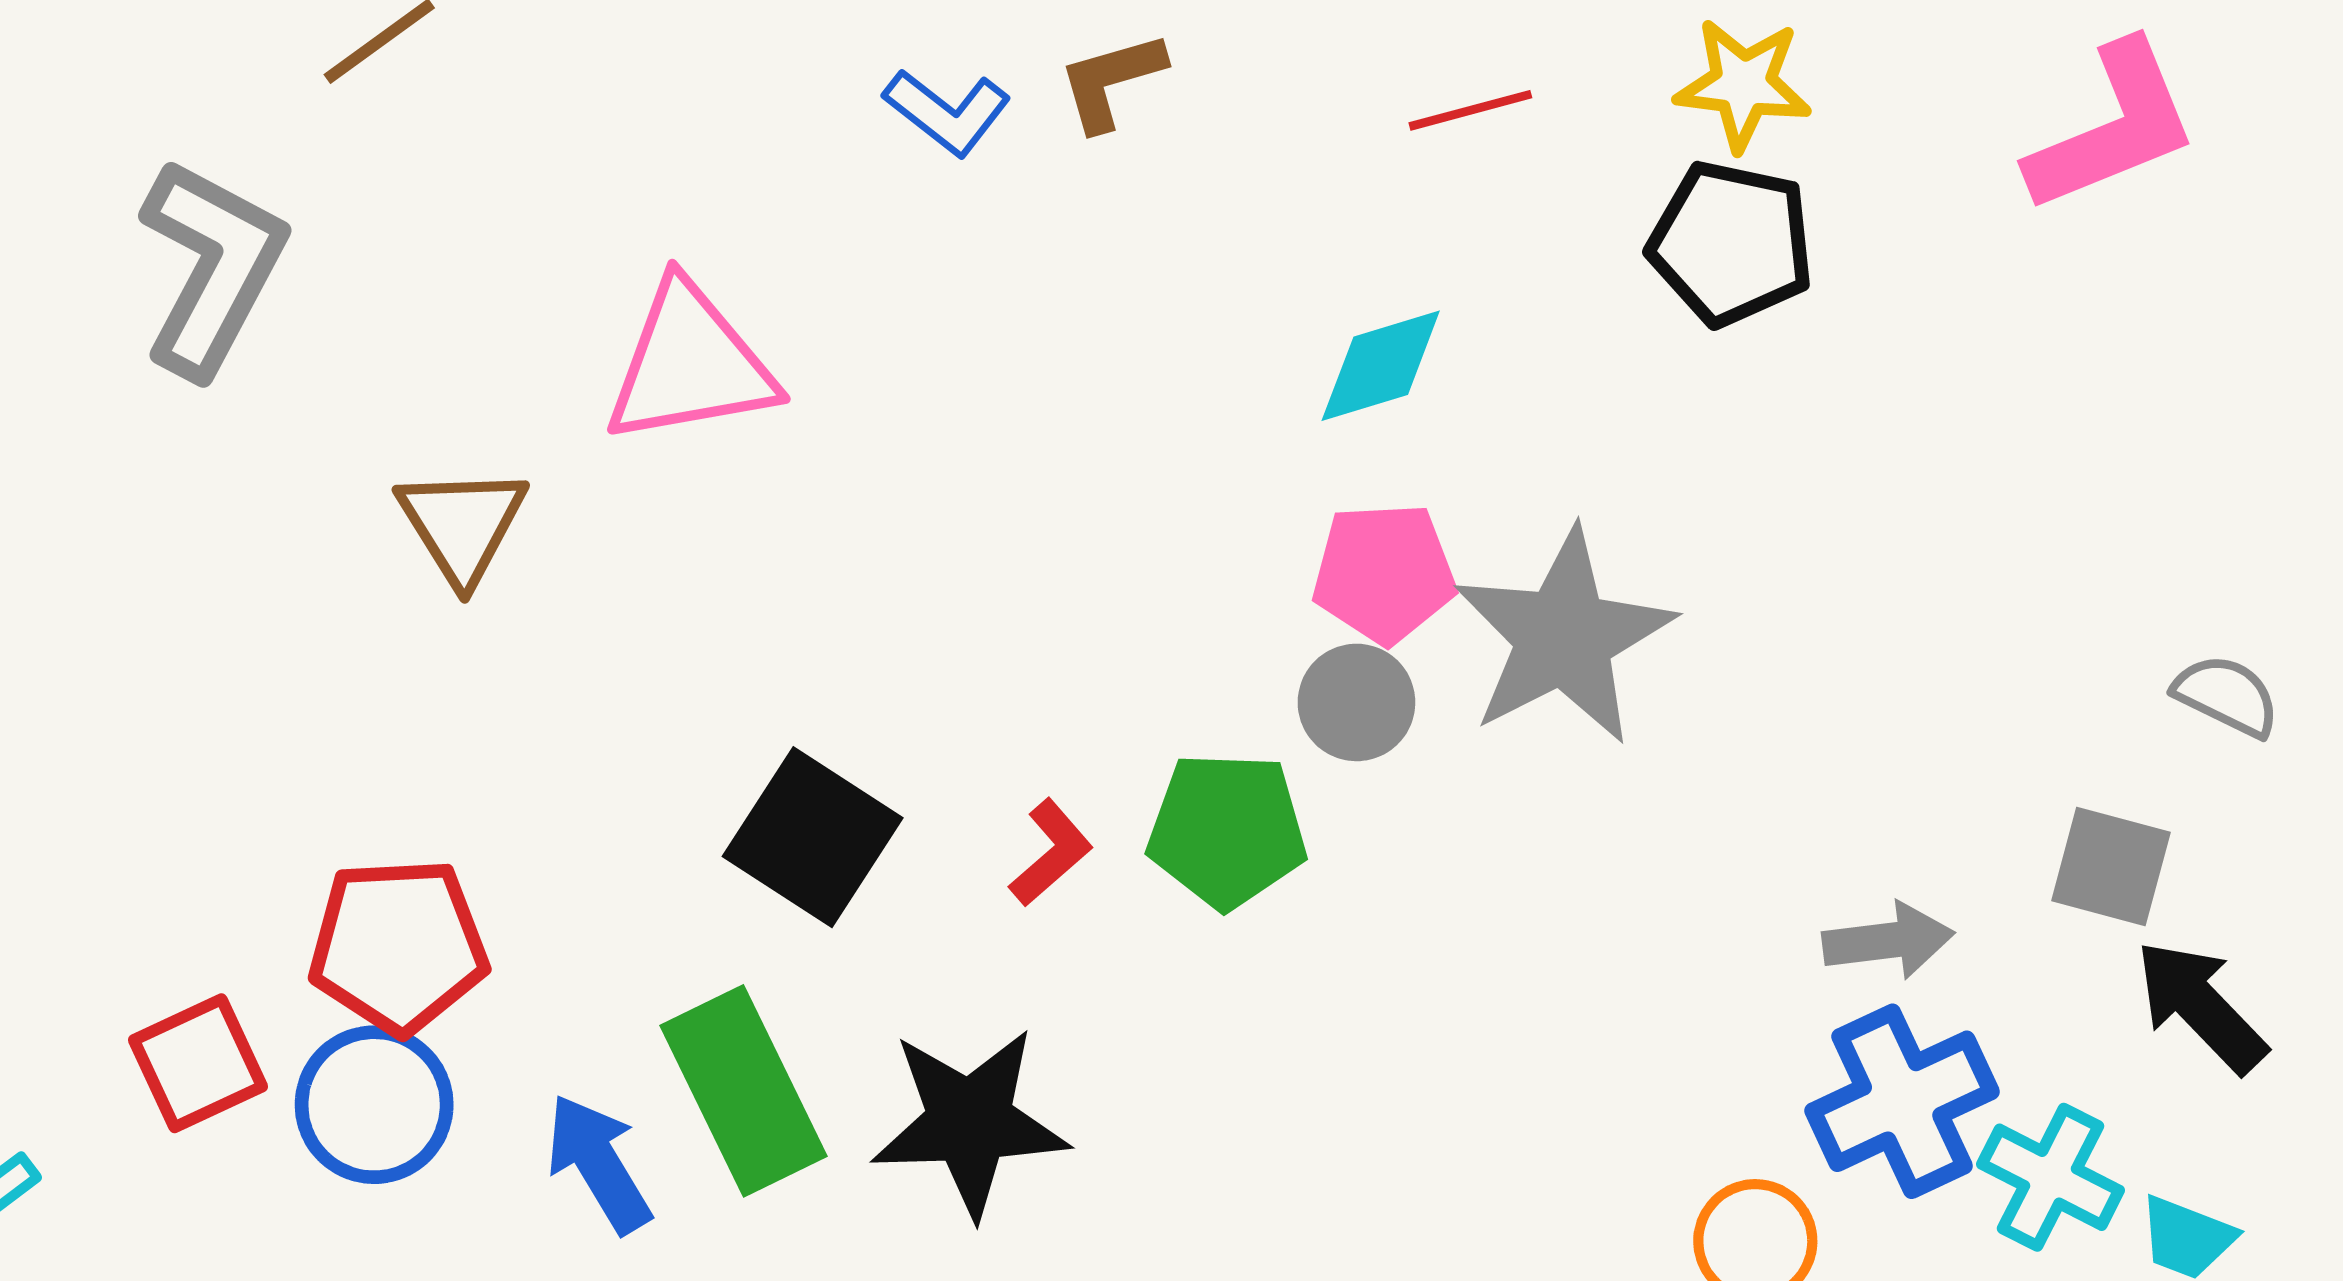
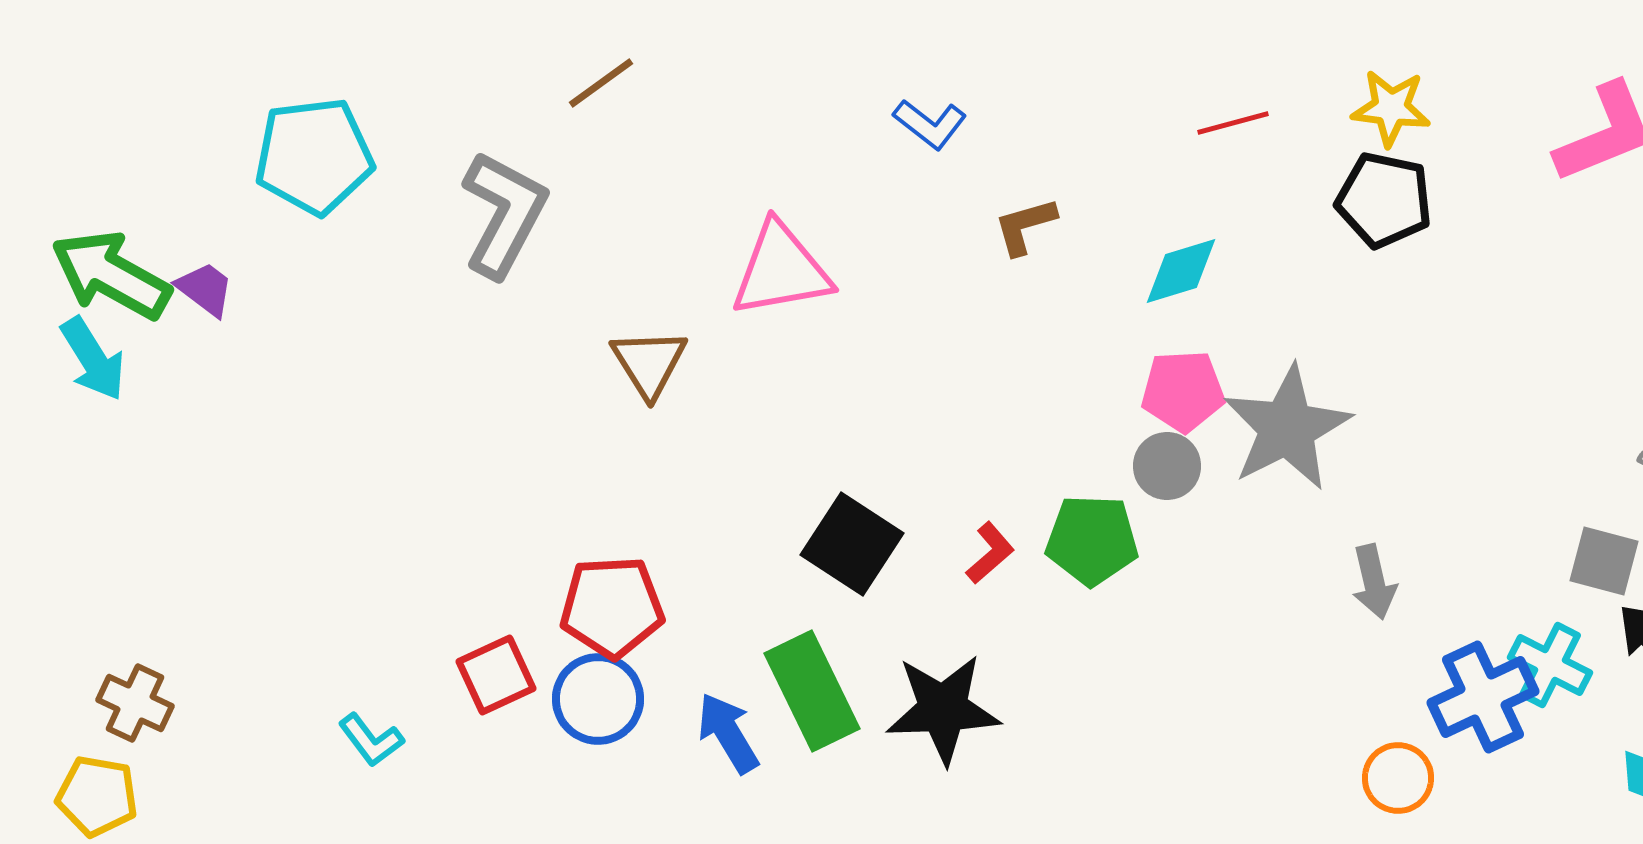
brown L-shape: (1111, 81) -> (1025, 226), moved
gray arrow: (1888, 941) -> (1374, 582), moved, turned 84
cyan cross: (2051, 1177) -> (1550, 665), moved

